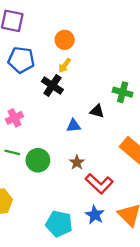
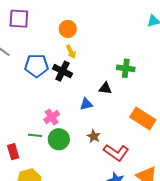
blue pentagon: (21, 60) -> (36, 66), moved
yellow arrow: (65, 65) -> (71, 52), turned -56
pink cross: (14, 118) -> (52, 117), moved

